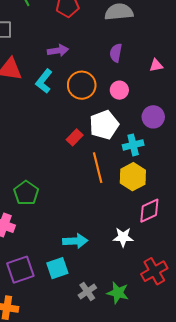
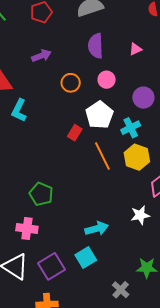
purple semicircle: (116, 53) -> (96, 46), size x1.4
cyan L-shape: (44, 81) -> (19, 110), moved
orange circle: (82, 85) -> (71, 83), size x0.7
gray cross: (87, 291) -> (121, 290), moved

